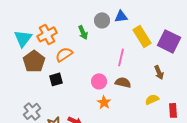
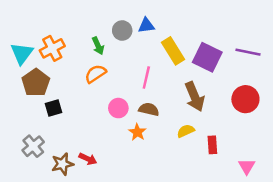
orange semicircle: (64, 54) -> (95, 74), moved
brown arrow: (159, 72) -> (195, 97), size x1.6
black square: (56, 79) -> (54, 108), moved
orange star: (104, 102) -> (137, 132), moved

